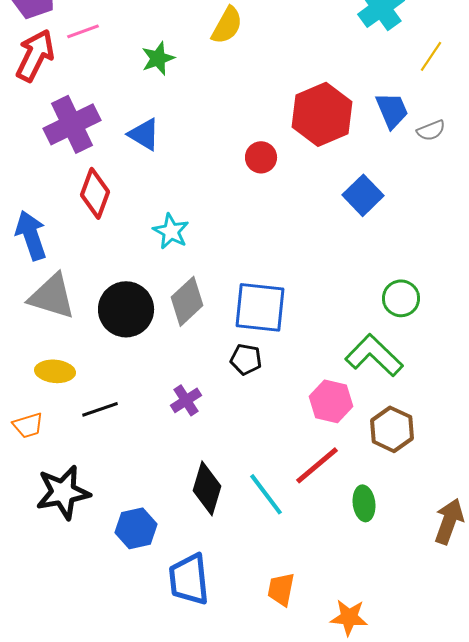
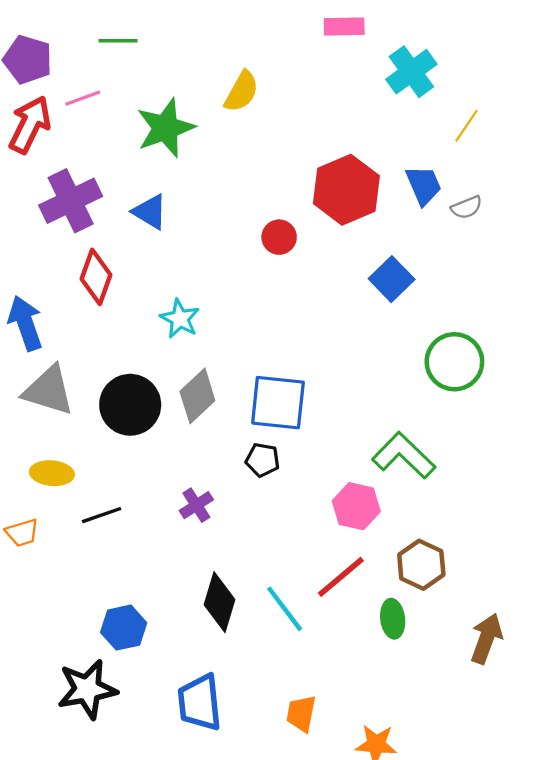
green star: (158, 58) -> (165, 128), size x1.6
green circle: (401, 298) -> (454, 362), moved, size x1.4
brown hexagon: (392, 429) -> (421, 565), moved
black star: (63, 492) -> (87, 689), moved
blue hexagon: (136, 528) -> (124, 628), moved

